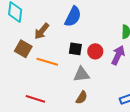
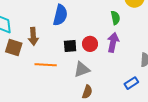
brown arrow: (42, 31) -> (33, 36), turned -30
brown square: (23, 49) -> (14, 47), moved

